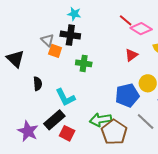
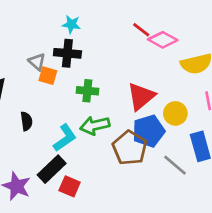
red triangle: (131, 55) -> (141, 96), moved, size x1.6
cyan L-shape: (65, 97) -> (65, 138), turned -95
green arrow: (100, 120) -> (95, 125), moved
brown pentagon: (114, 132) -> (130, 148), moved

